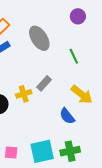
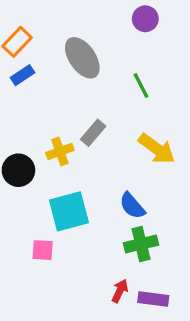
blue semicircle: (67, 116) -> (132, 206), moved
cyan square: (42, 151) -> (69, 211), moved

